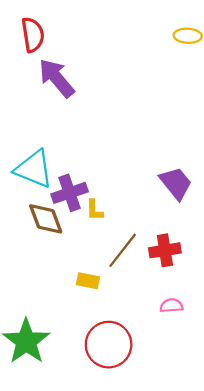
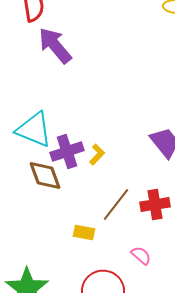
yellow L-shape: (94, 210) -> (97, 154), moved, turned -135
pink semicircle: (171, 306) -> (141, 256), moved, turned 45

